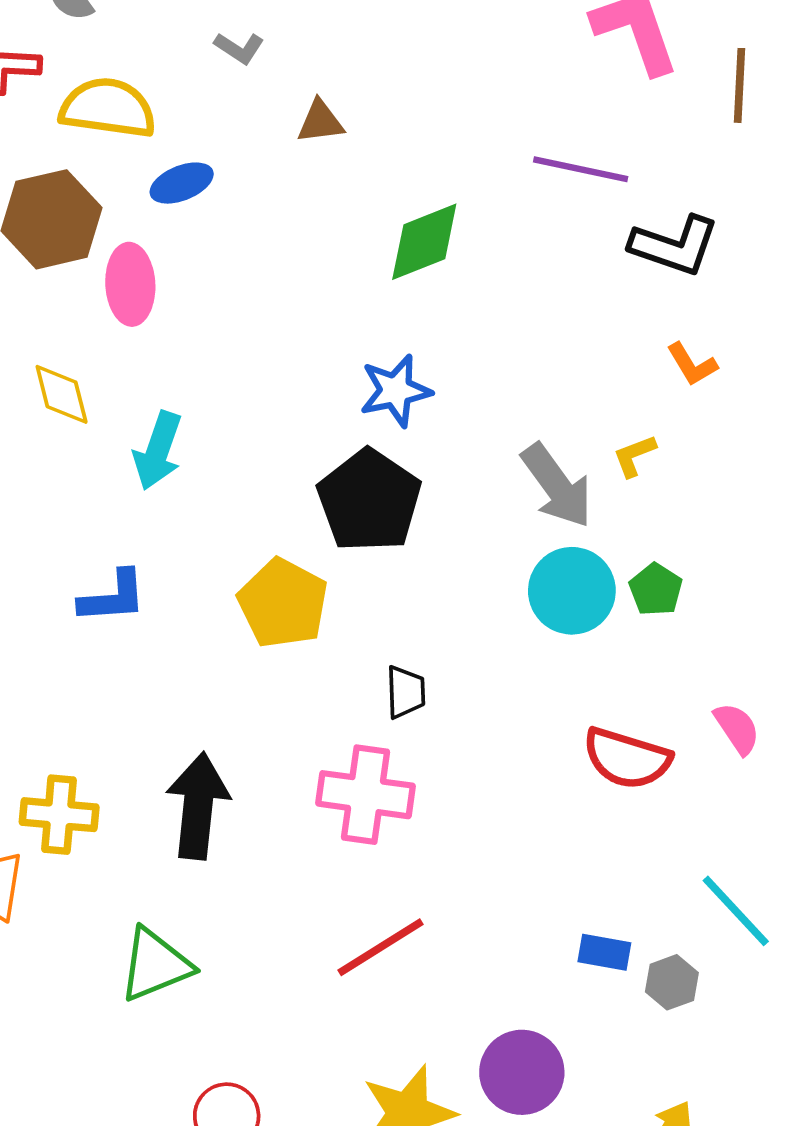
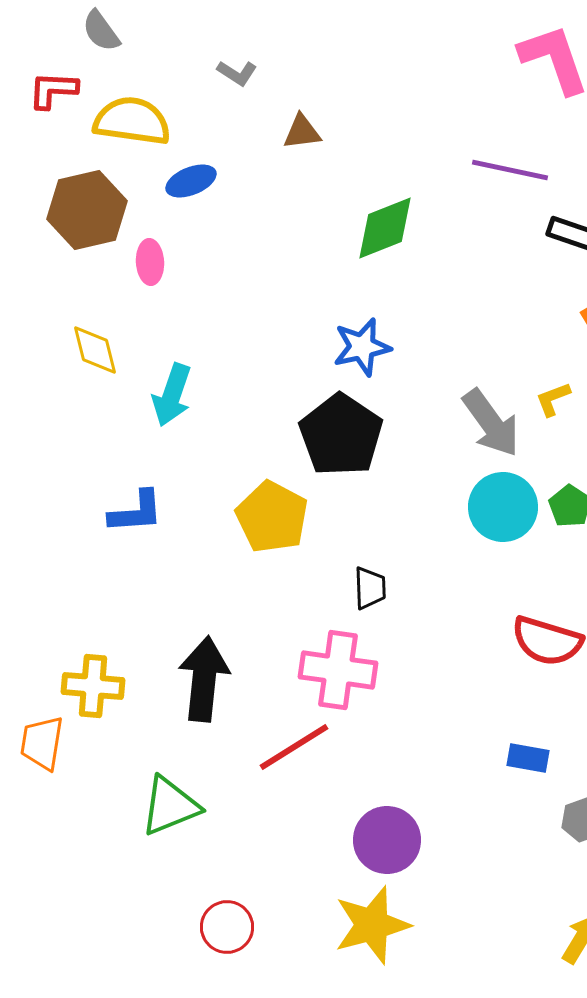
pink ellipse: (130, 284) -> (150, 262), size x0.7
red line: (381, 947) -> (294, 747), moved
blue rectangle: (604, 952) -> (528, 758), moved
purple circle: (522, 1072) -> (387, 840), moved

